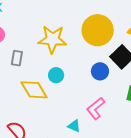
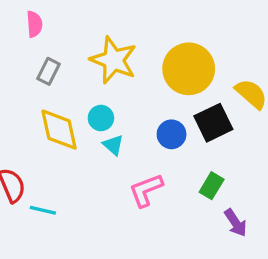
cyan triangle: (74, 126) -> (113, 145), moved

